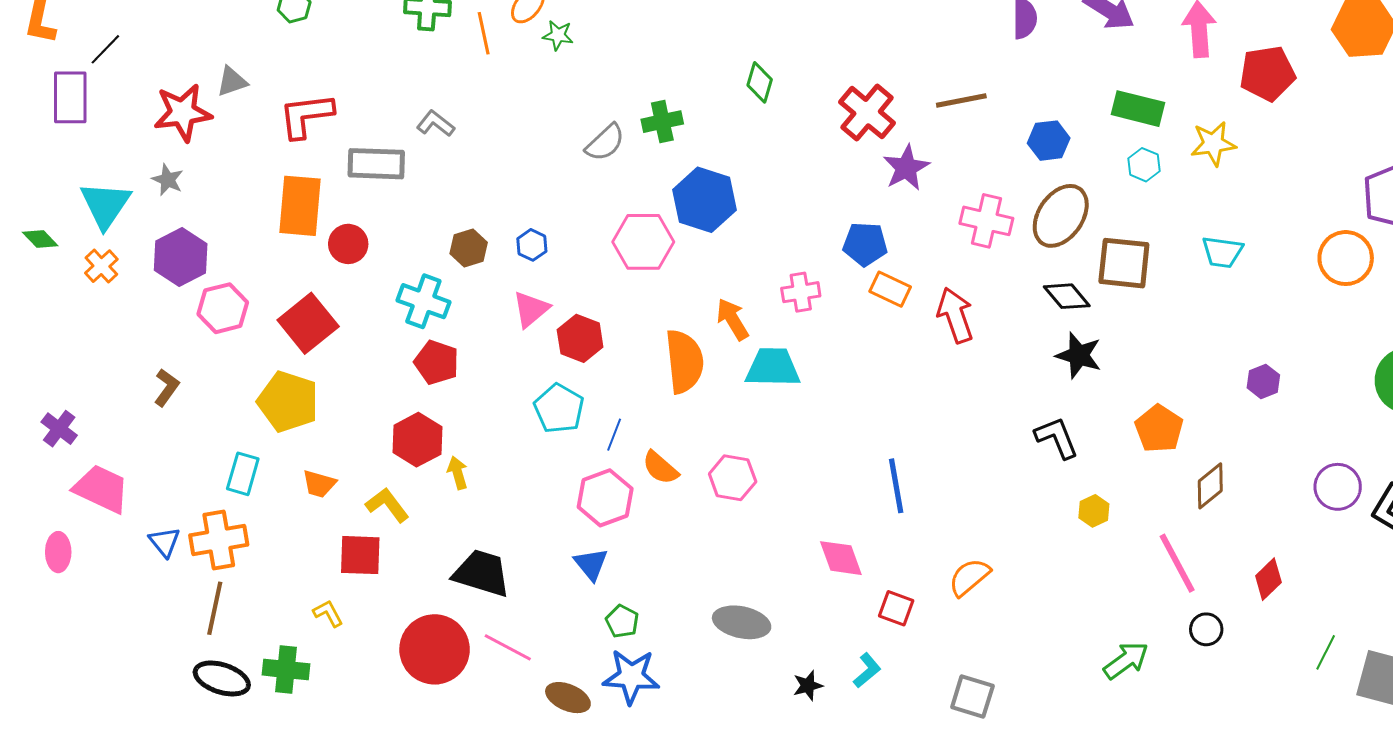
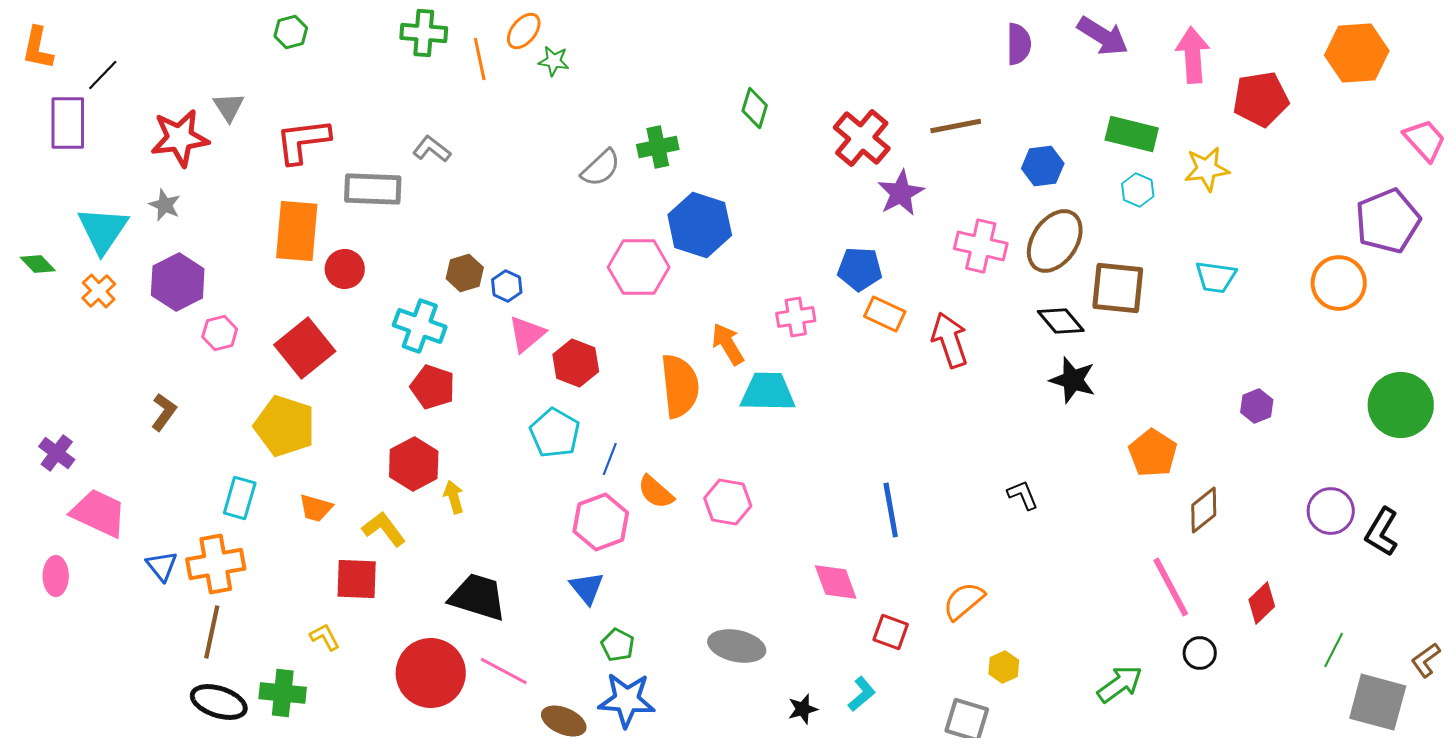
gray triangle: (232, 81) -> (229, 107), turned -44
blue hexagon: (532, 245) -> (507, 286), moved
pink hexagon: (223, 308) -> (220, 333), size x0.7
black L-shape: (1057, 438) -> (1023, 495), moved, size x0.7
yellow hexagon: (1094, 511) -> (1004, 667), moved
green line: (1326, 652) -> (1334, 650), moved

